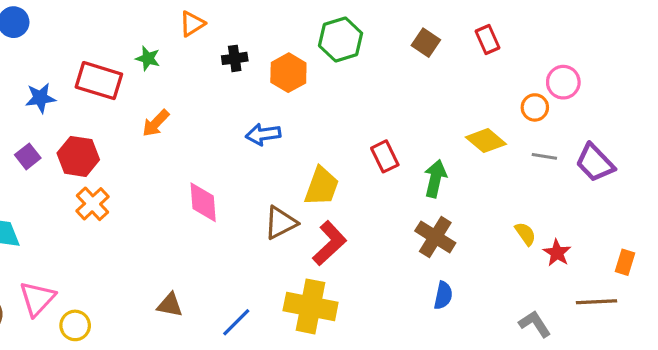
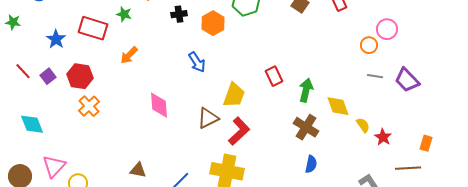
blue star: (40, 98) -> (56, 39), turned -30
blue arrow: (263, 134) -> (197, 62), turned -115
yellow diamond: (486, 141) -> (338, 106), moved, turned 30

